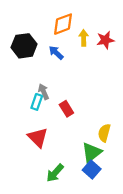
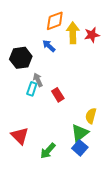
yellow arrow: (84, 38) -> (73, 33), size x1.5
black hexagon: (24, 46) -> (21, 58), moved
red triangle: (38, 137) -> (20, 136), moved

